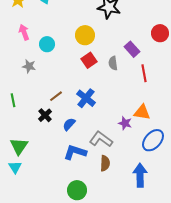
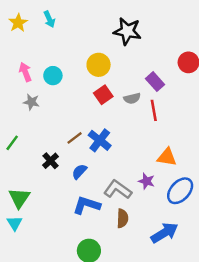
pink arrow: (24, 32) -> (25, 72), moved
gray semicircle: (113, 63) -> (132, 98), turned -96
red line: (144, 73) -> (154, 110), moved
brown line: (56, 96) -> (75, 138), moved
green line: (13, 100) -> (12, 143), turned 48
purple star: (125, 123) -> (147, 181), moved
blue arrow: (140, 175) -> (164, 233), turned 60

